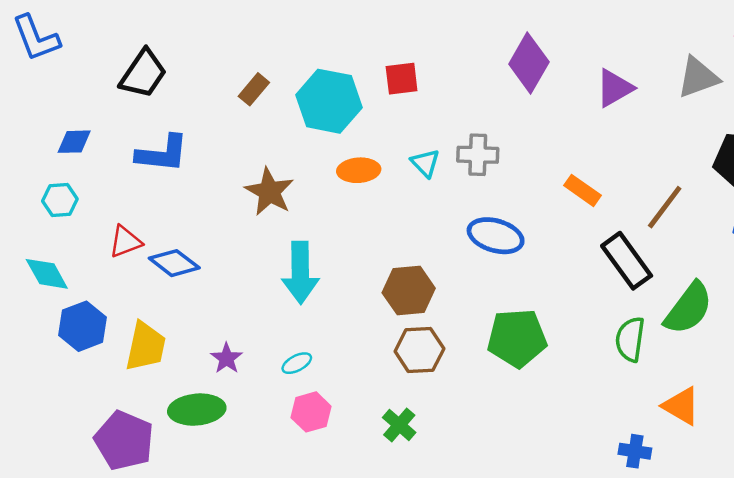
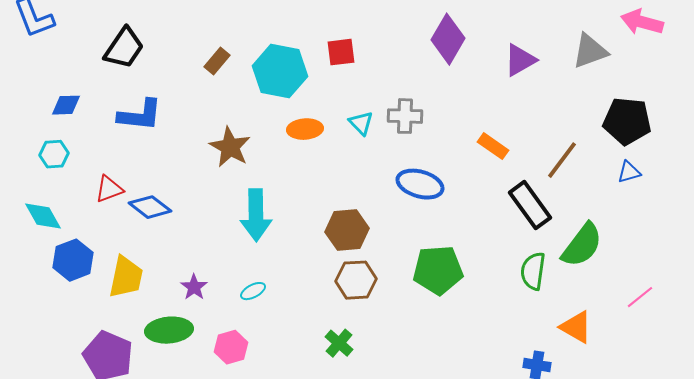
pink hexagon: (311, 412) -> (231, 347), moved

